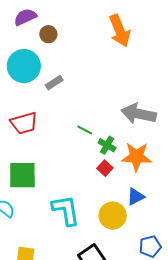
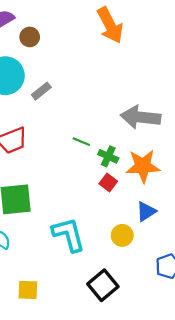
yellow circle: (113, 216) -> (122, 235), size x0.7

